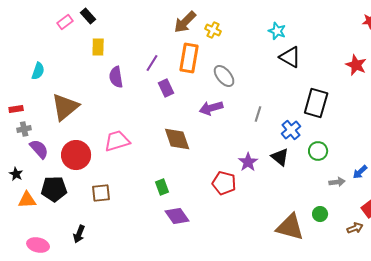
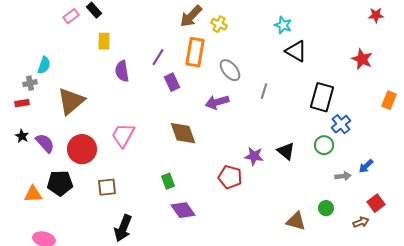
gray line: (258, 114) -> (264, 91), moved
gray cross: (24, 129) -> (30, 83), moved
blue cross: (291, 130) -> (341, 124), moved
pink trapezoid: (117, 141) -> (123, 135), turned -44
purple star: (248, 162) -> (254, 156), turned -30
black star: (16, 174) -> (22, 136), moved
brown triangle: (290, 227) -> (296, 221), size x0.7
black arrow: (79, 234) -> (123, 228), moved, size x1.5

